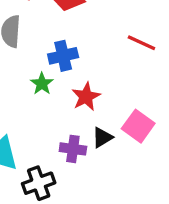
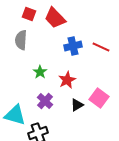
blue cross: (63, 56) -> (73, 46), moved
purple cross: (73, 149) -> (45, 101), moved, turned 35

